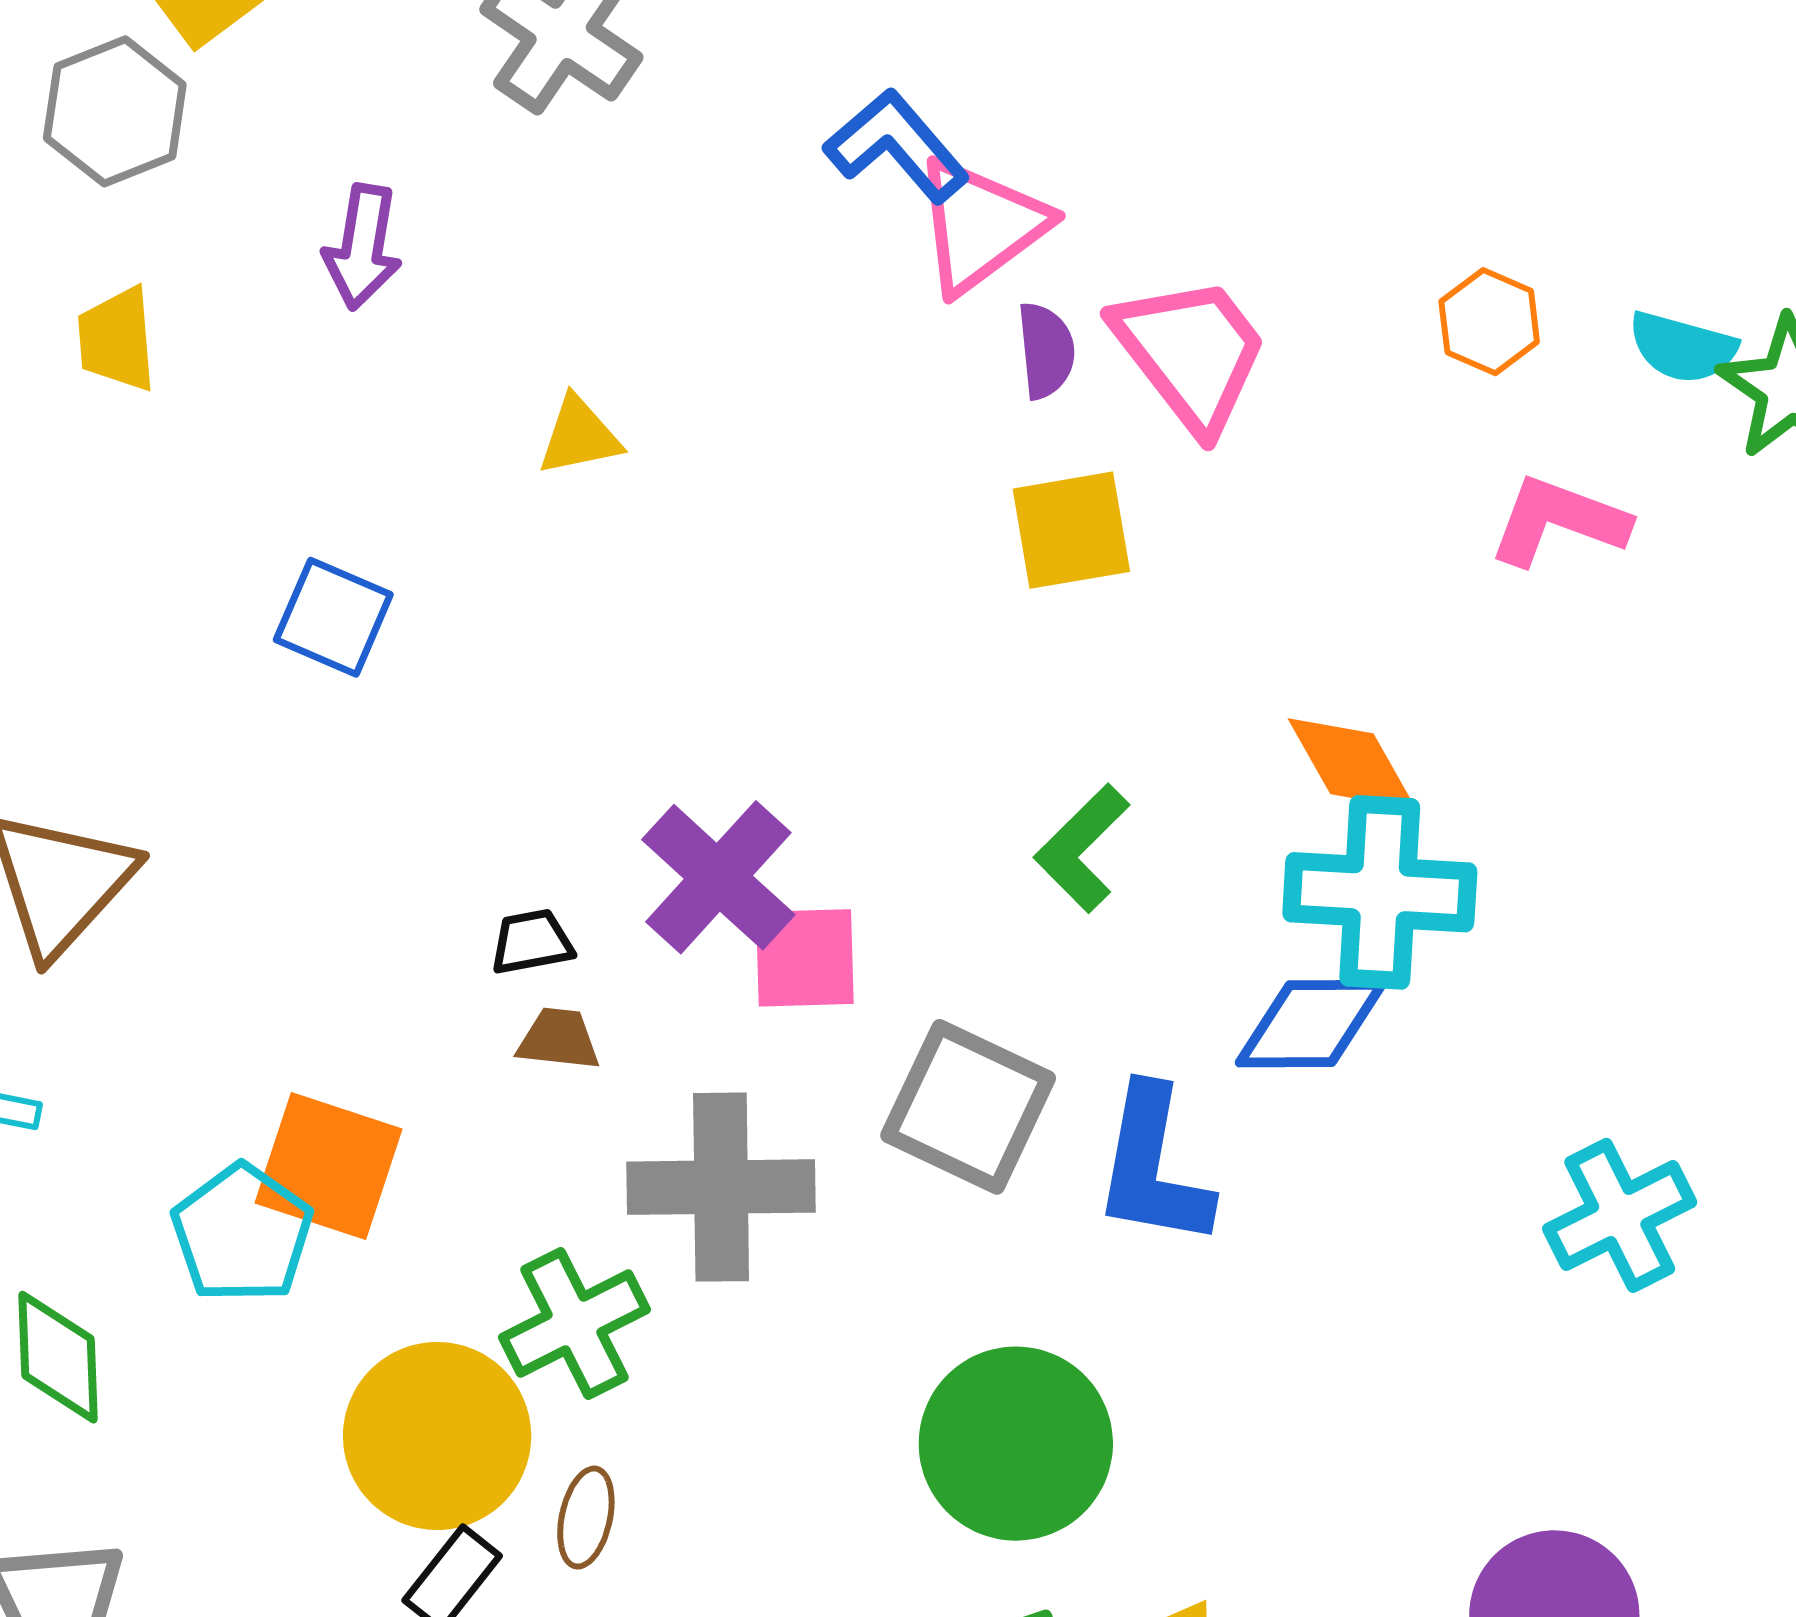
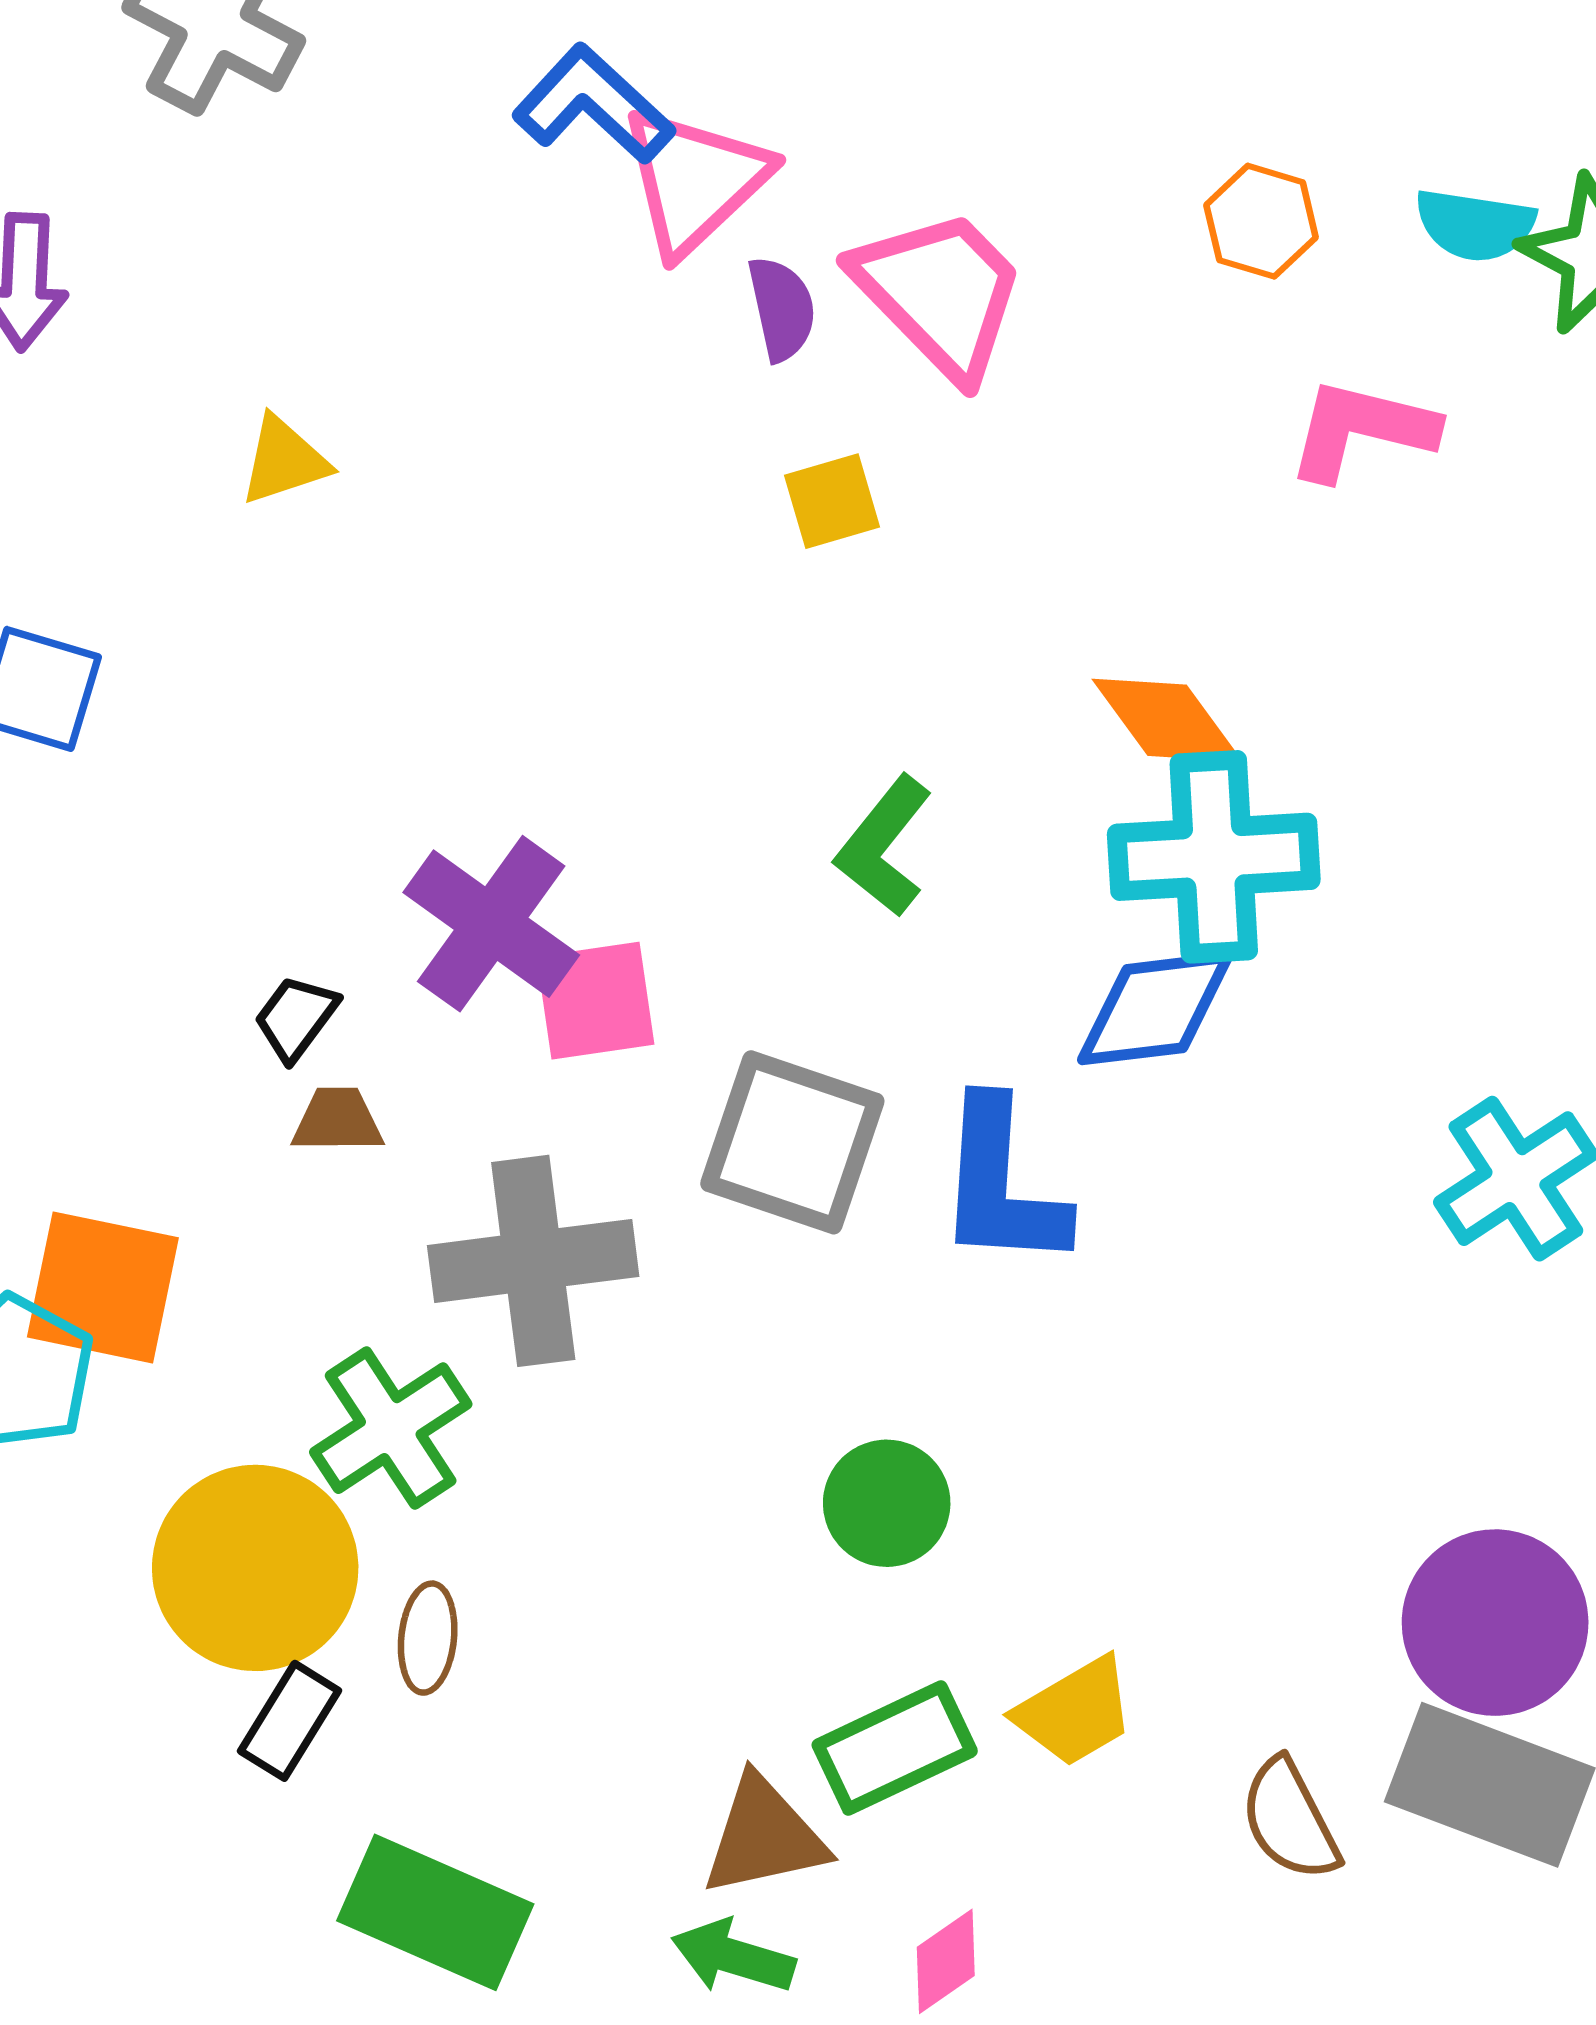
yellow square: (1071, 530) -> (832, 501), size x0.7
black trapezoid: (532, 942) -> (296, 1018), turned -36
green circle: (1016, 1444) -> (887, 1503), size x0.6

